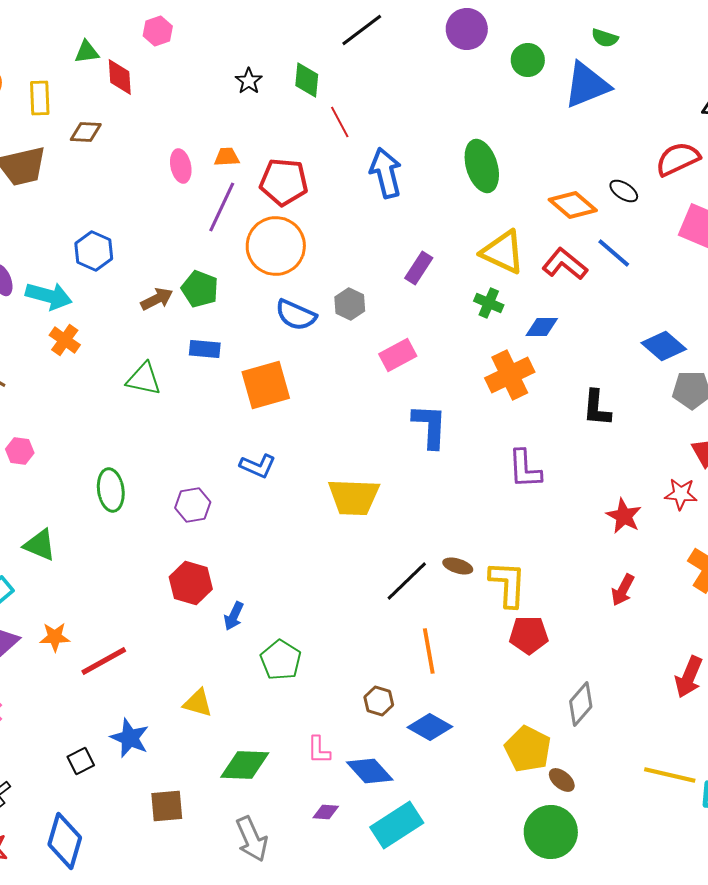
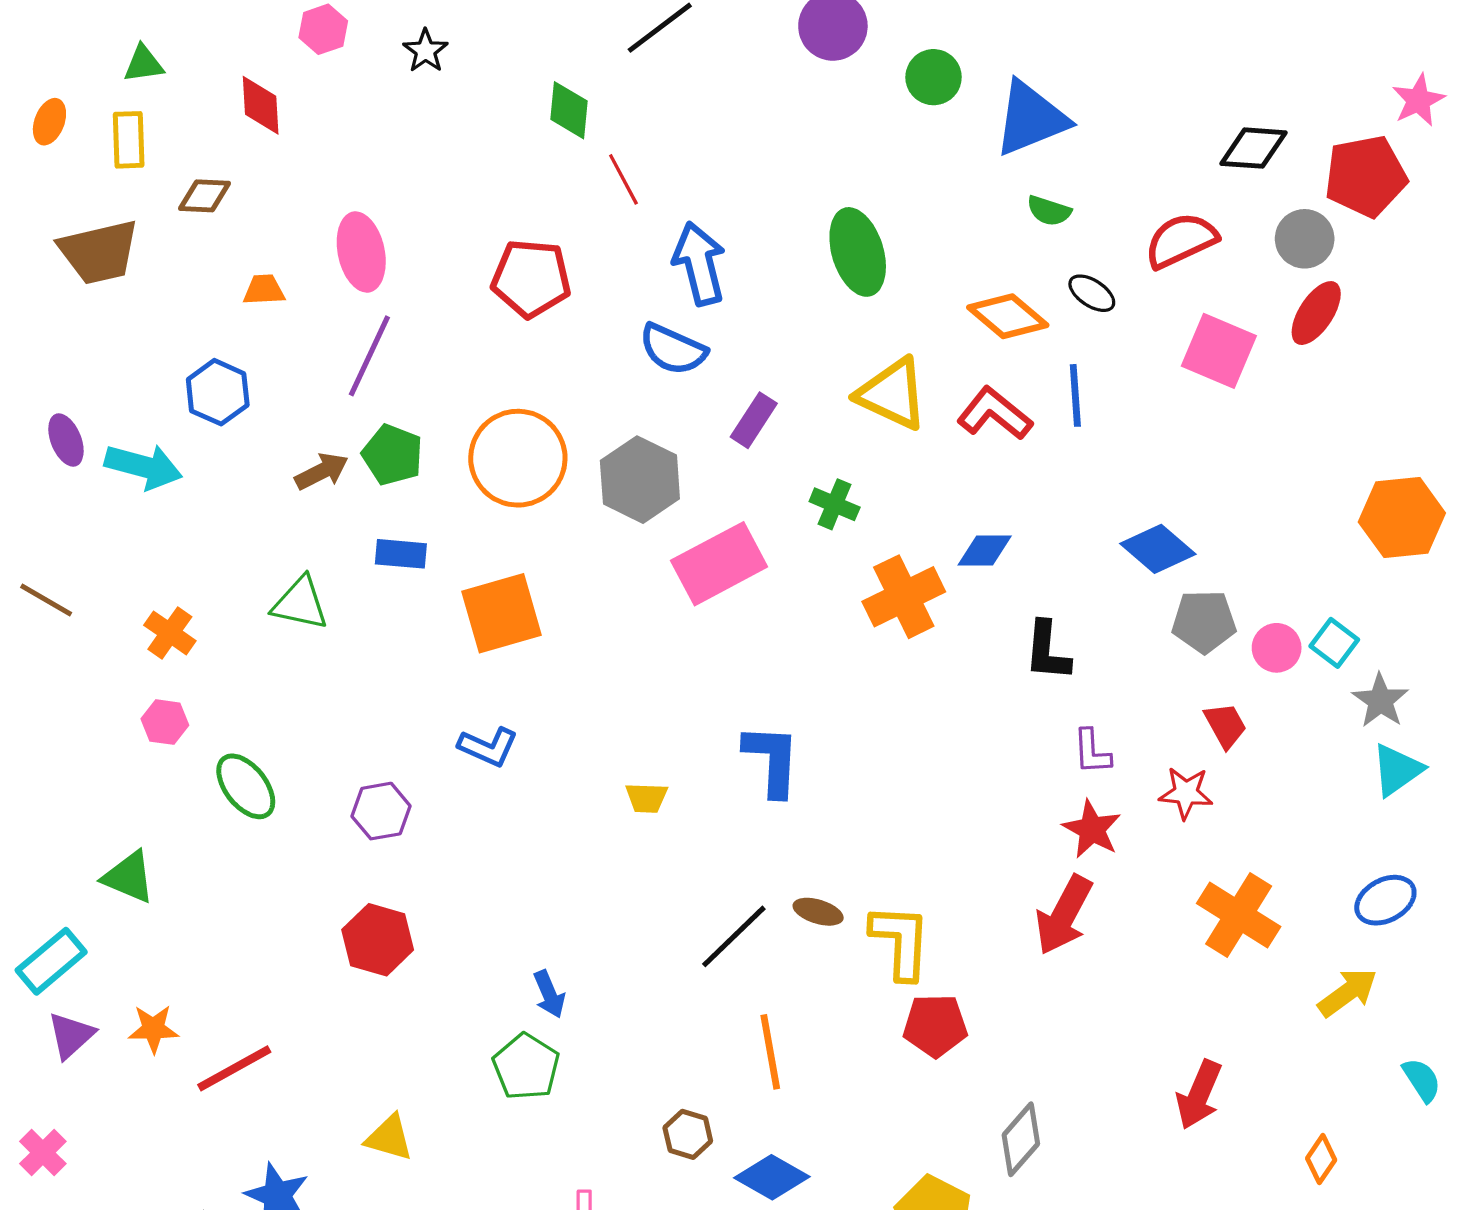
green semicircle: (605, 38) -> (1049, 211), moved
green triangle: (87, 52) -> (143, 64), moved
black star: (249, 81) -> (426, 51), moved
orange trapezoid: (227, 157) -> (264, 290), moved
pink ellipse: (181, 166) -> (361, 252), size x1.4
purple line: (222, 207) -> (369, 356), moved
orange circle: (276, 246) -> (518, 458), moved
blue line: (614, 253) -> (1075, 395), turned 45
green cross: (489, 303) -> (835, 504), moved
gray hexagon: (350, 304) -> (640, 480), size x1.6
blue semicircle: (296, 315) -> (673, 349), moved
blue diamond: (542, 327) -> (985, 551), moved
orange cross: (65, 340) -> (170, 633), moved
pink rectangle: (398, 355) -> (719, 564), size x1.5
blue L-shape: (430, 426) -> (772, 760), moved
pink hexagon: (20, 451) -> (165, 722), moved
purple L-shape: (525, 469) -> (1092, 752), moved, size x0.7
green ellipse: (111, 490) -> (246, 786), turned -30
yellow trapezoid: (354, 497) -> (647, 798), size x0.5
red arrow: (623, 590) -> (1064, 915), moved, size x1.5
blue arrow: (234, 616) -> (549, 994), moved, turned -48

